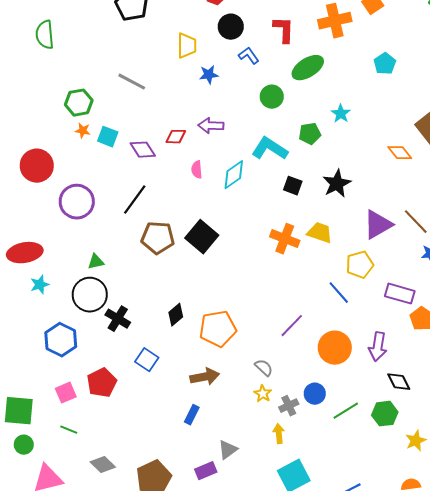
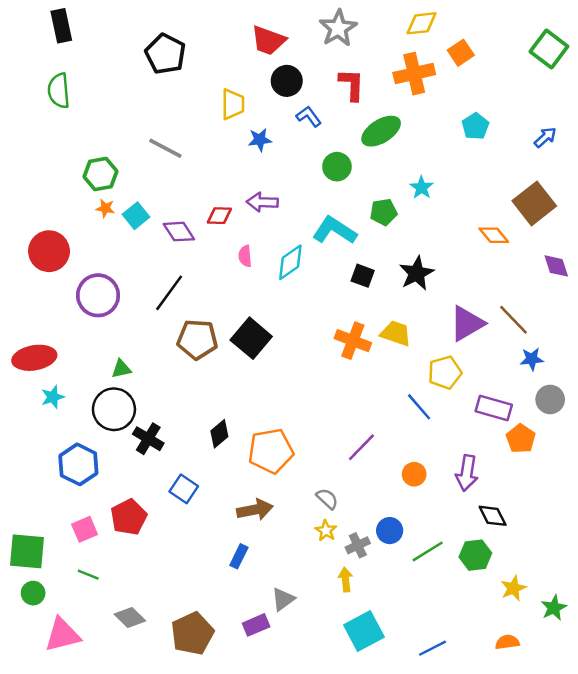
cyan square: (108, 137) -> (136, 216), turned 30
orange circle: (335, 348) -> (414, 474), size x0.6

